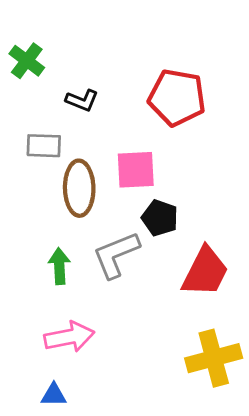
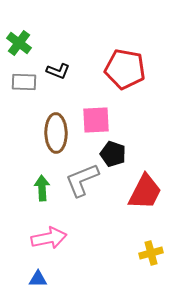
gray rectangle: (44, 146) -> (24, 82), moved
yellow cross: (214, 358) -> (151, 253), size x0.6

